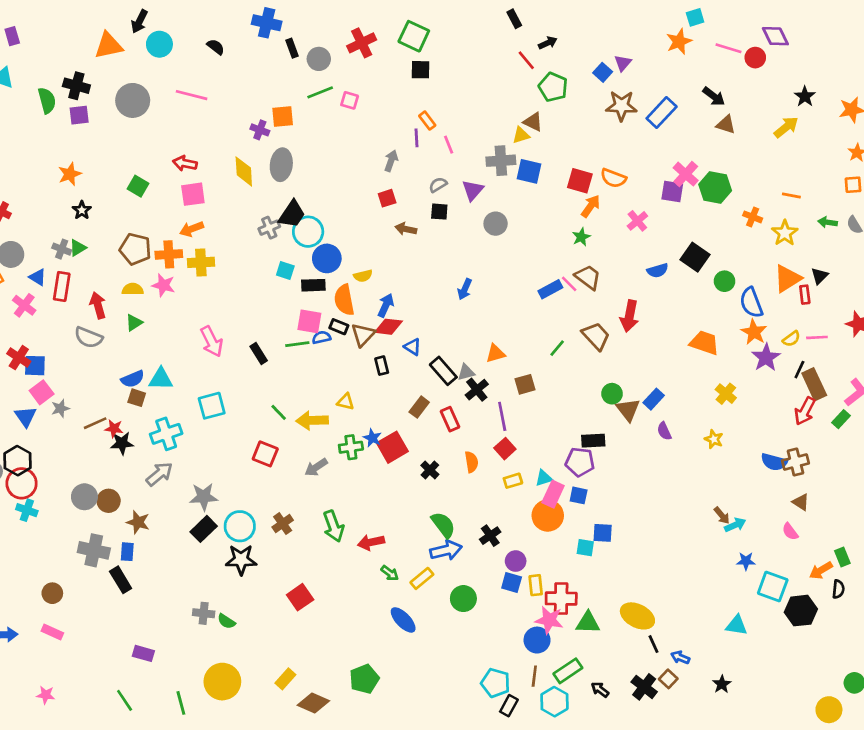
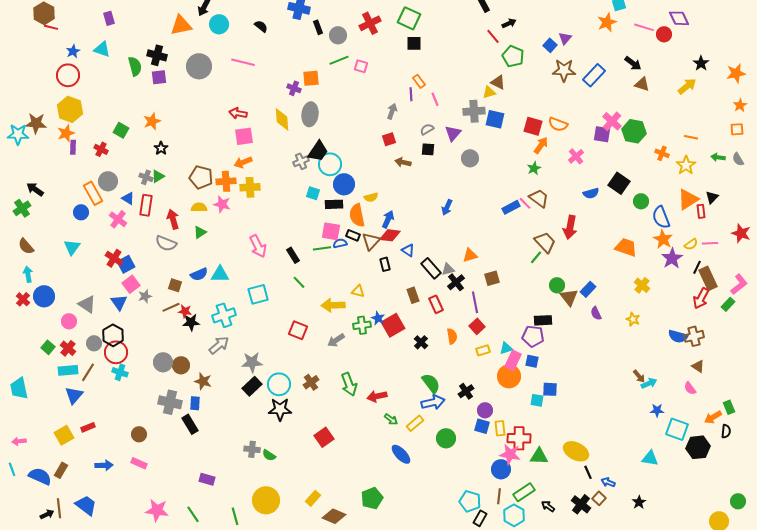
green square: (138, 186) -> (121, 130), moved
green line: (557, 348) -> (536, 257), moved
blue square: (35, 366) -> (126, 264), turned -30
brown square: (137, 398) -> (175, 285), moved
brown rectangle: (419, 407) -> (413, 295), turned -56
green line: (279, 412) -> (299, 282), moved
pink star: (46, 695) -> (157, 510), moved, size x1.6

